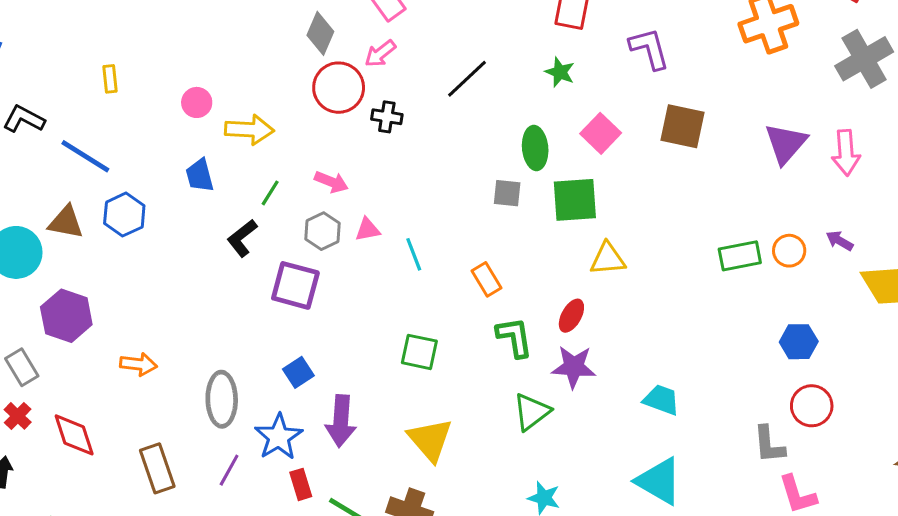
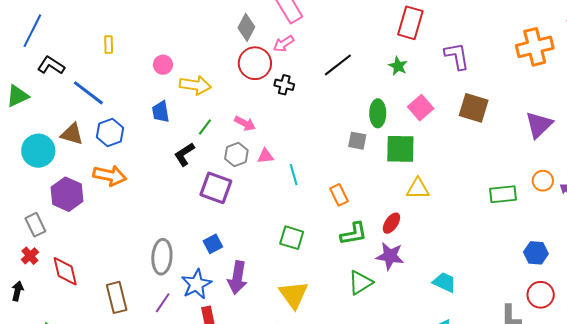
orange circle: (789, 251) -> (543, 181), moved
green L-shape: (514, 337) -> (354, 234), turned 84
orange arrow: (138, 364) -> (110, 176), moved, size x1.4

